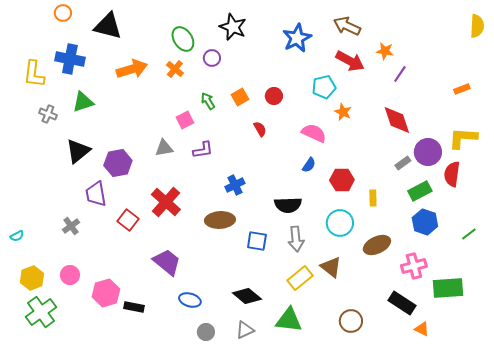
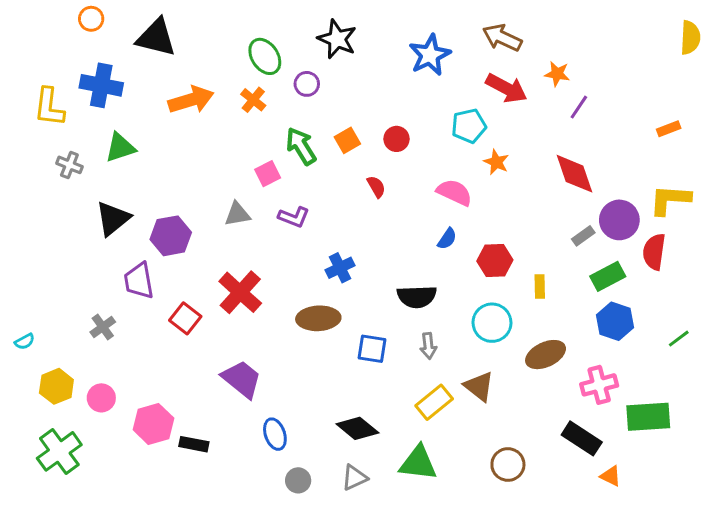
green arrow: (208, 101) -> (301, 146), size x1.5
purple L-shape: (203, 150) -> (294, 217), turned 30
gray arrow: (296, 239) -> (428, 346), size x0.7
yellow hexagon: (32, 278) -> (56, 386), moved
blue ellipse: (190, 300) -> (275, 434), turned 55

